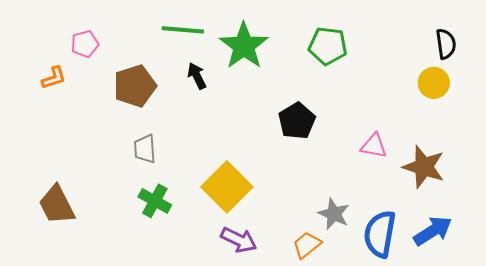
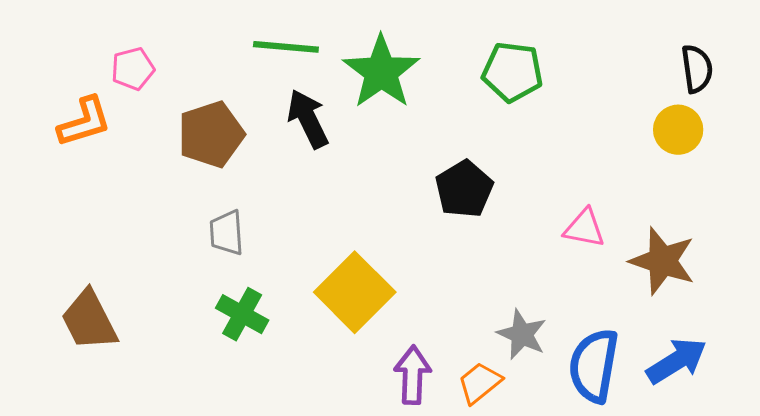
black arrow: (197, 76) -> (308, 119), size x1.4
orange L-shape: (54, 78) -> (84, 122), size x1.4
purple arrow: (239, 240) -> (412, 375), moved, turned -114

